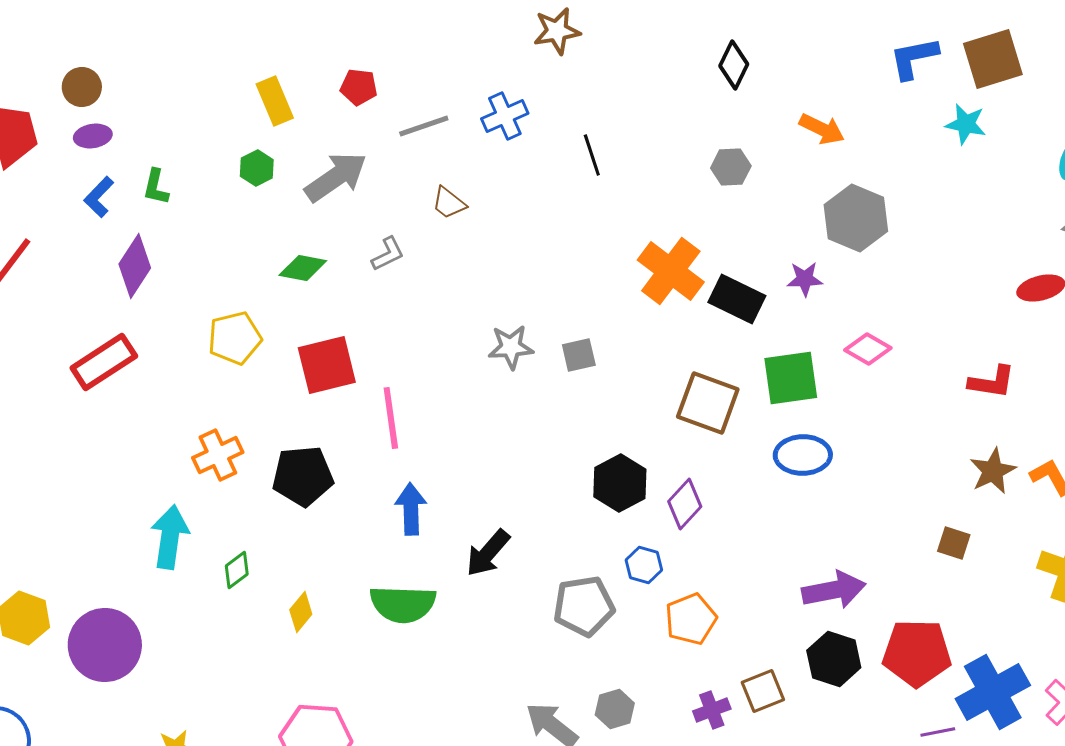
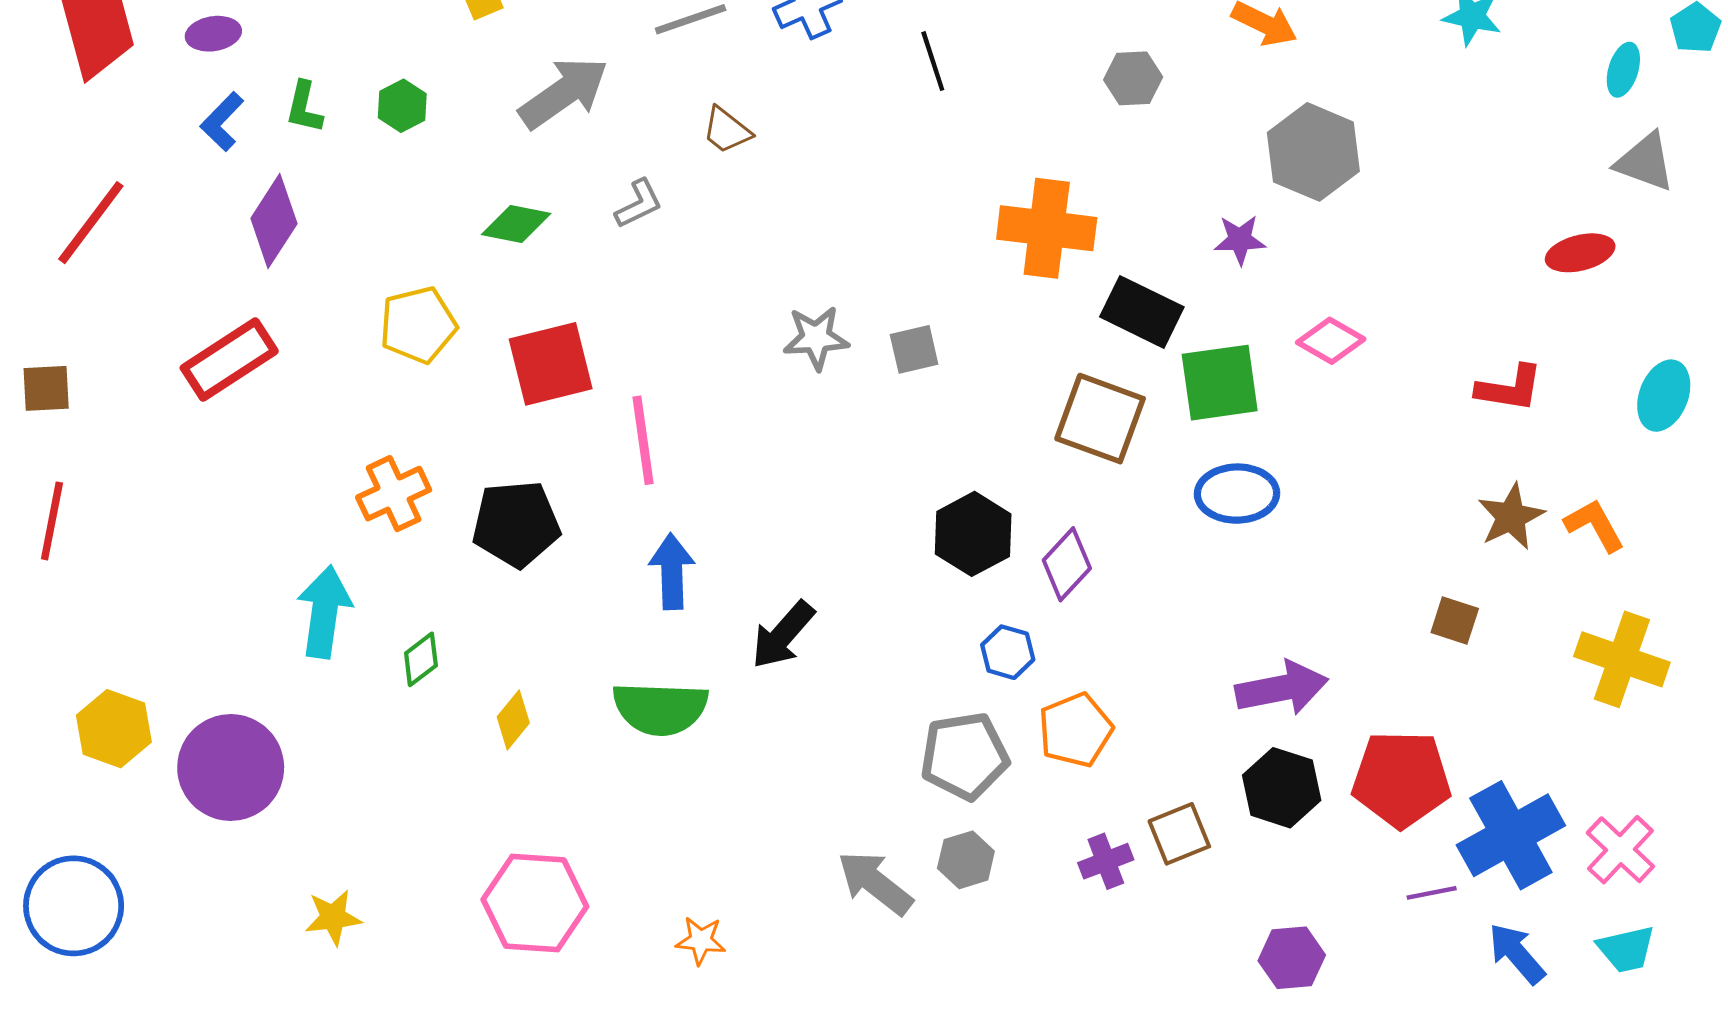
green hexagon: (257, 168) -> (402, 106), moved
orange cross: (671, 271) -> (1047, 228), turned -30
black rectangle: (737, 299) -> (1142, 312), moved
gray pentagon: (584, 606) -> (965, 756), moved

